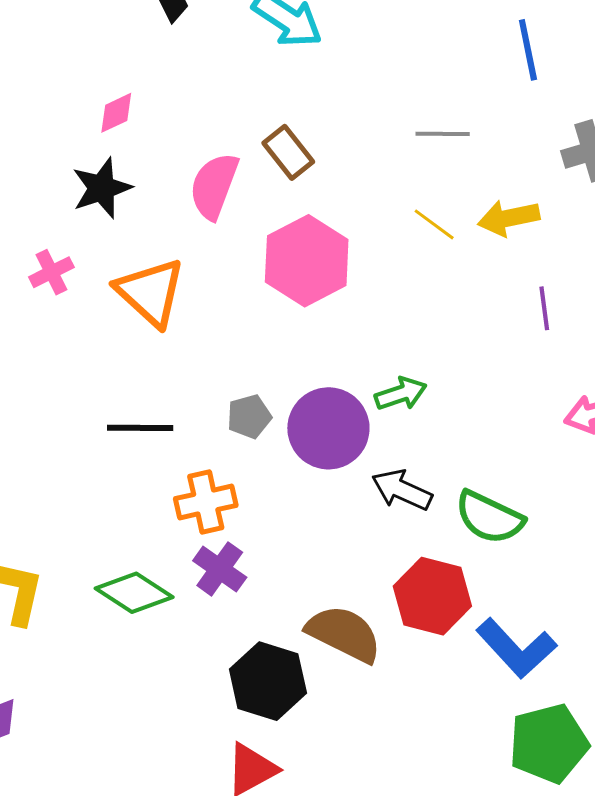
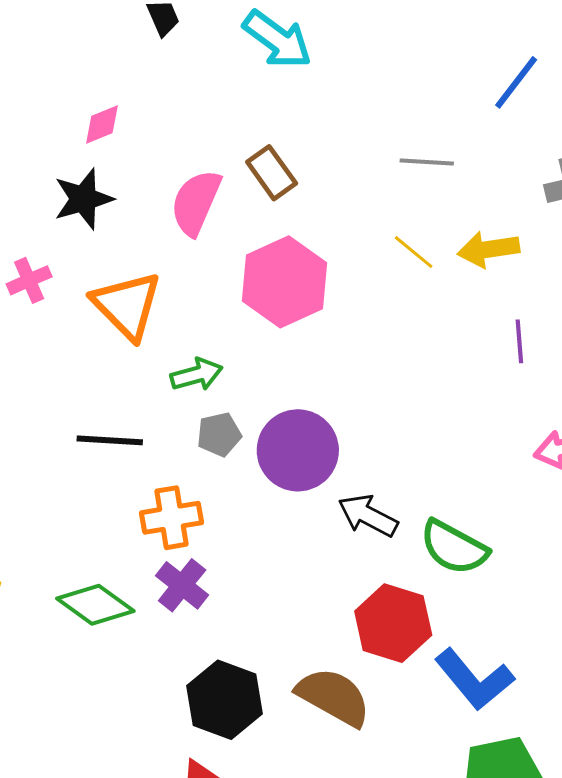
blue line: (528, 50) -> (516, 82), turned 46
green arrow: (401, 394) -> (197, 375), moved
brown semicircle: (344, 634) -> (334, 697), moved

